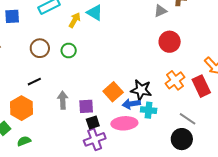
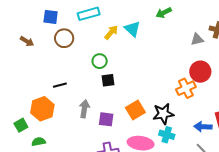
brown circle: (40, 48) -> (64, 38), moved
orange cross: (175, 80) -> (186, 88), moved
black star: (141, 90) -> (163, 114), turned -30
blue arrow: (131, 104) -> (203, 127), moved
black square: (93, 122) -> (108, 80), moved

